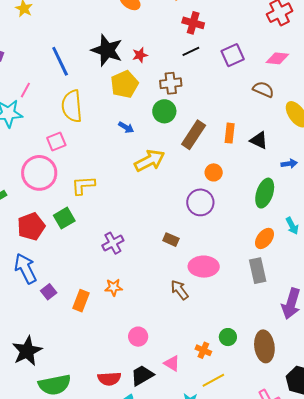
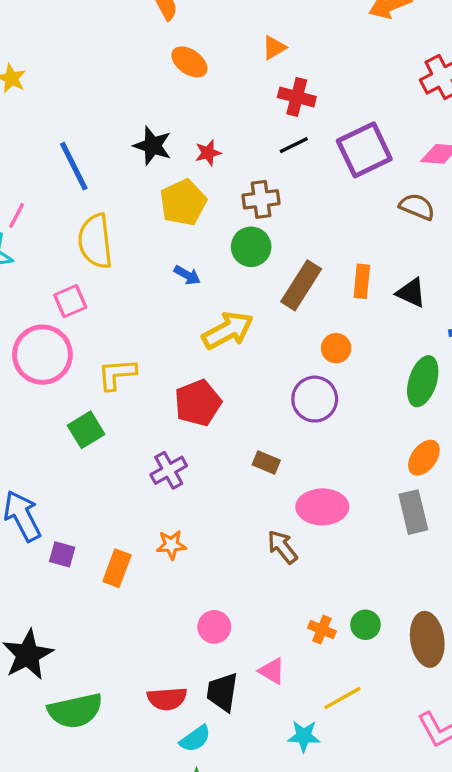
black star: (107, 50) -> (153, 146), size x0.7
purple square: (233, 55) -> (364, 150), size x1.4
red pentagon: (31, 226) -> (198, 403), moved
purple square: (49, 292) -> (62, 554), turned -35
orange cross: (203, 350) -> (322, 630), moved
black trapezoid: (142, 375) -> (222, 692), turned -50

